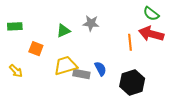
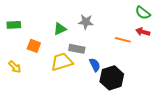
red arrow: (151, 34) -> (143, 32), size x0.6
orange line: (130, 42) -> (123, 40), turned -70
gray rectangle: (81, 74) -> (77, 49), moved
black hexagon: (132, 82) -> (112, 78), moved

